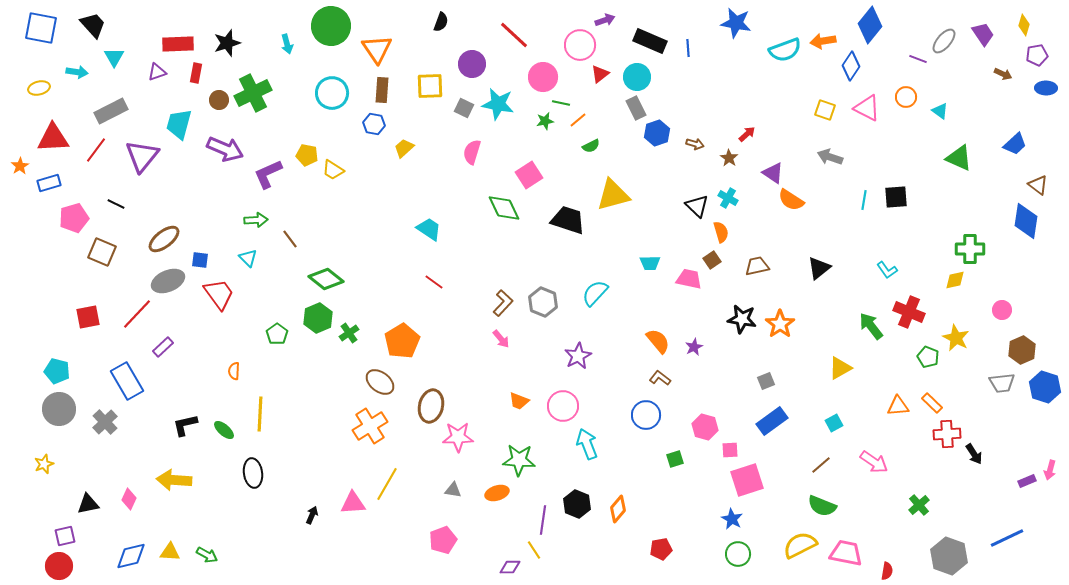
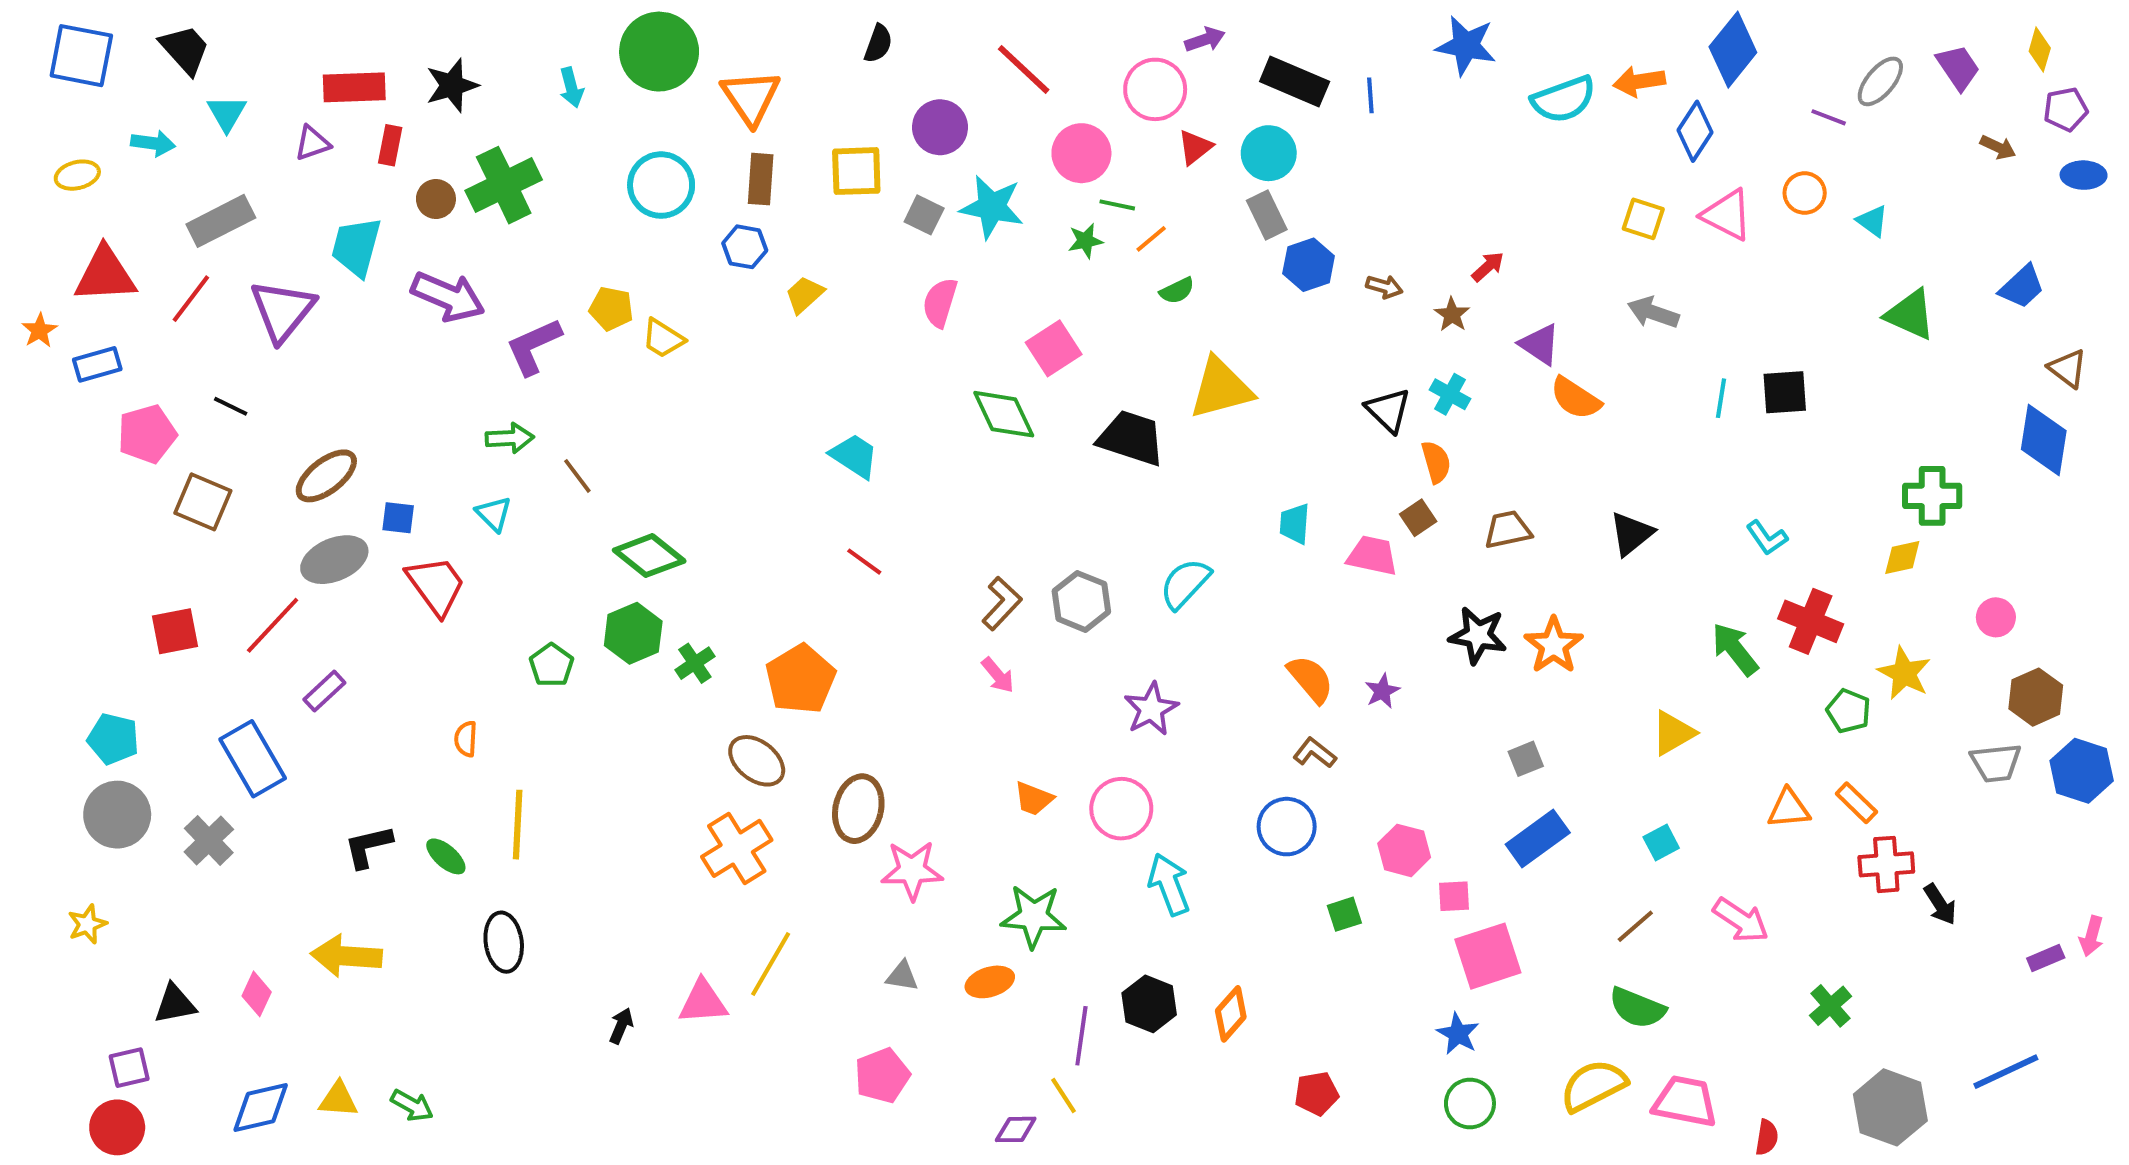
cyan trapezoid: (650, 263) -> (1295, 524), turned 95

